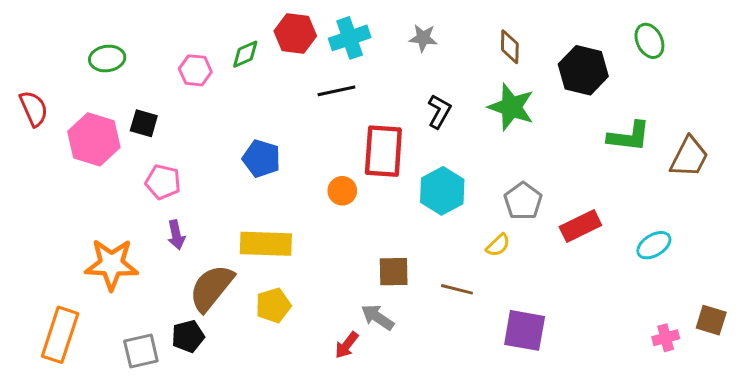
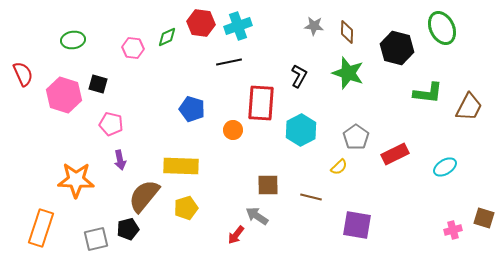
gray star: (423, 38) -> (314, 26), moved
green ellipse: (649, 41) -> (442, 28), size x1.4
blue pentagon: (261, 158) -> (192, 109), moved

